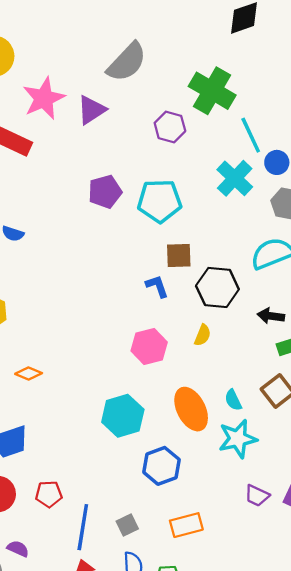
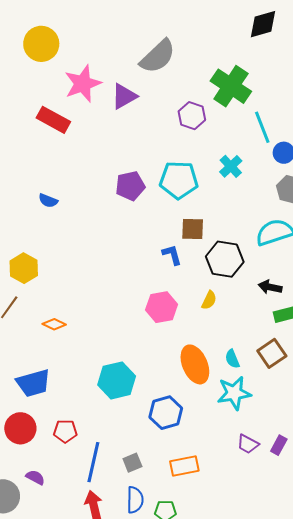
cyan cross: (235, 178) -> (231, 166), moved, size x0.7
purple pentagon: (105, 192) -> (130, 186), moved
cyan hexagon: (123, 416) -> (117, 380), moved

